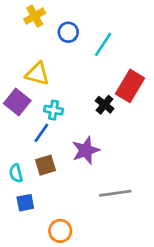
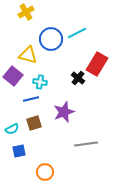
blue circle: (68, 32) -> (51, 39), moved, size x1.5
cyan line: (103, 44) -> (77, 33), turned 30
blue line: (41, 133) -> (31, 99), turned 42
cyan semicircle: (16, 173) -> (12, 129), turned -104

